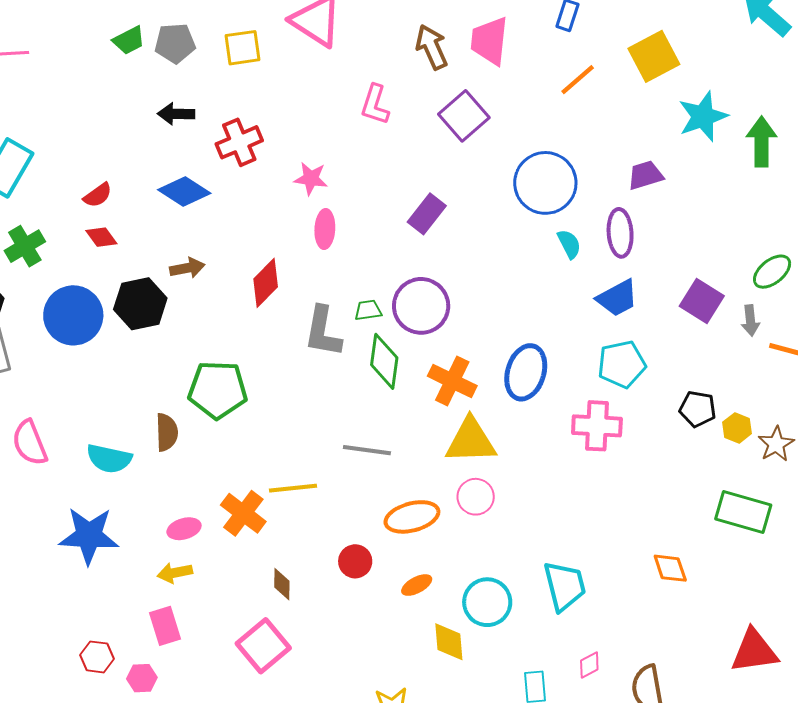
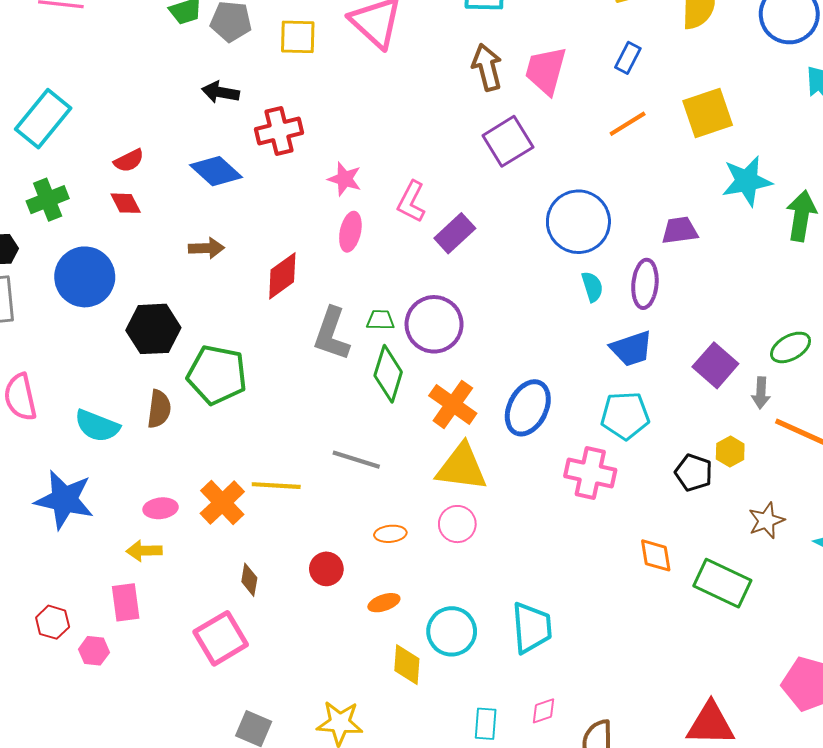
pink L-shape: (375, 105) -> (411, 202), moved
black hexagon: (140, 304) -> (153, 329), moved
yellow hexagon: (737, 428) -> (730, 451), moved
orange ellipse: (412, 517) -> (390, 534), size x0.6
orange diamond: (670, 568) -> (656, 555), moved

